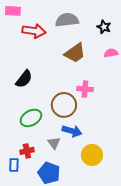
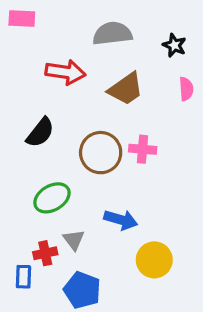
red arrow: (34, 31) -> (65, 72), moved
pink semicircle: (111, 53) -> (186, 89), turned 96
brown circle: (64, 105) -> (101, 153), moved
gray triangle: (54, 143) -> (74, 240), moved

